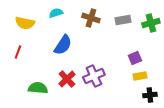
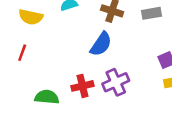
blue semicircle: (63, 45) -> (101, 44), moved
red cross: (67, 79) -> (82, 86), turned 30

